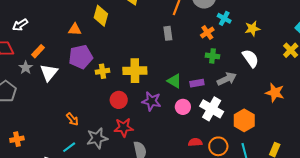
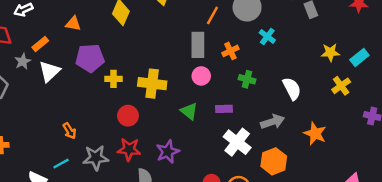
orange triangle: (75, 29) -> (73, 24), moved
yellow star: (252, 29) -> (330, 52), moved
orange cross: (207, 32) -> (230, 51), moved
gray rectangle: (168, 33) -> (198, 45), size x1.5
gray arrow: (227, 79) -> (273, 122), moved
green triangle: (174, 81) -> (189, 111), moved
purple star: (151, 101) -> (168, 152), moved, turned 30
pink circle: (183, 107) -> (201, 76), moved

